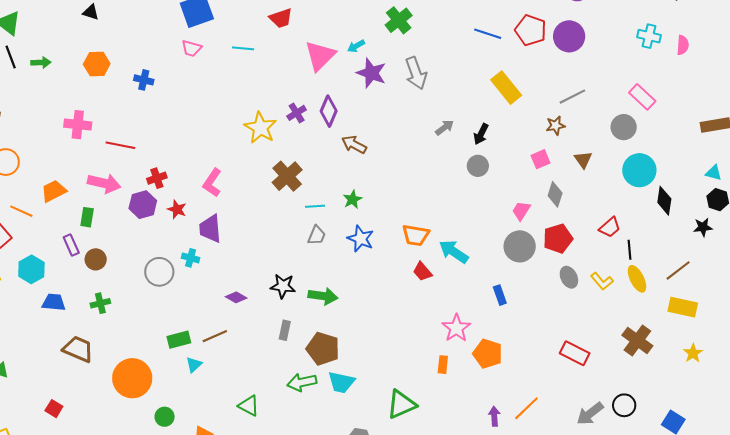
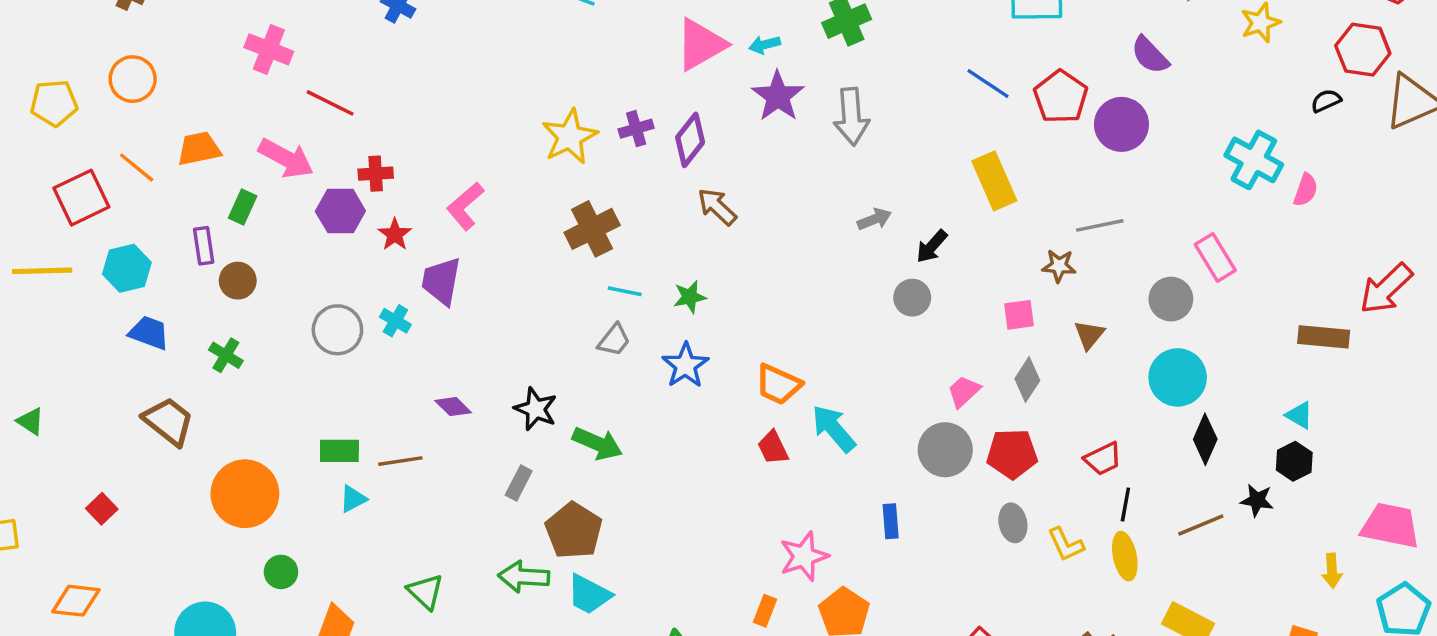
cyan cross: (649, 36) -> (1254, 160), size x1.4
brown line: (678, 270) -> (1201, 525), moved
green cross: (100, 303) -> (226, 355), turned 30

